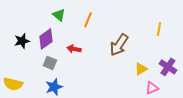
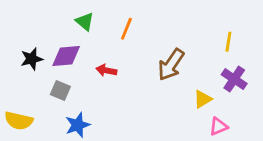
purple diamond: (46, 39) -> (66, 56), turned 30
gray square: (50, 63) -> (60, 91), moved
purple cross: (168, 67) -> (234, 79), moved

